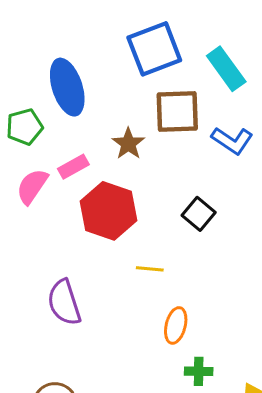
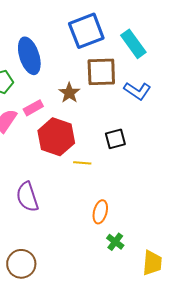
black square: (199, 214) -> (115, 139), turned 35
yellow line: (150, 269) -> (82, 163), moved
green cross: (199, 371) -> (115, 242), turned 36

